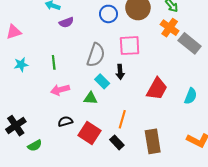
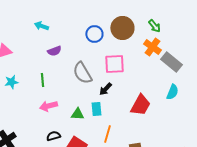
purple semicircle: (66, 22) -> (54, 51), moved
gray semicircle: (96, 55) -> (82, 73), turned 130
black arrow: (120, 72) -> (105, 89), turned 48
cyan rectangle: (102, 81) -> (96, 109), moved, turned 40
cyan semicircle: (191, 96) -> (172, 92), moved

